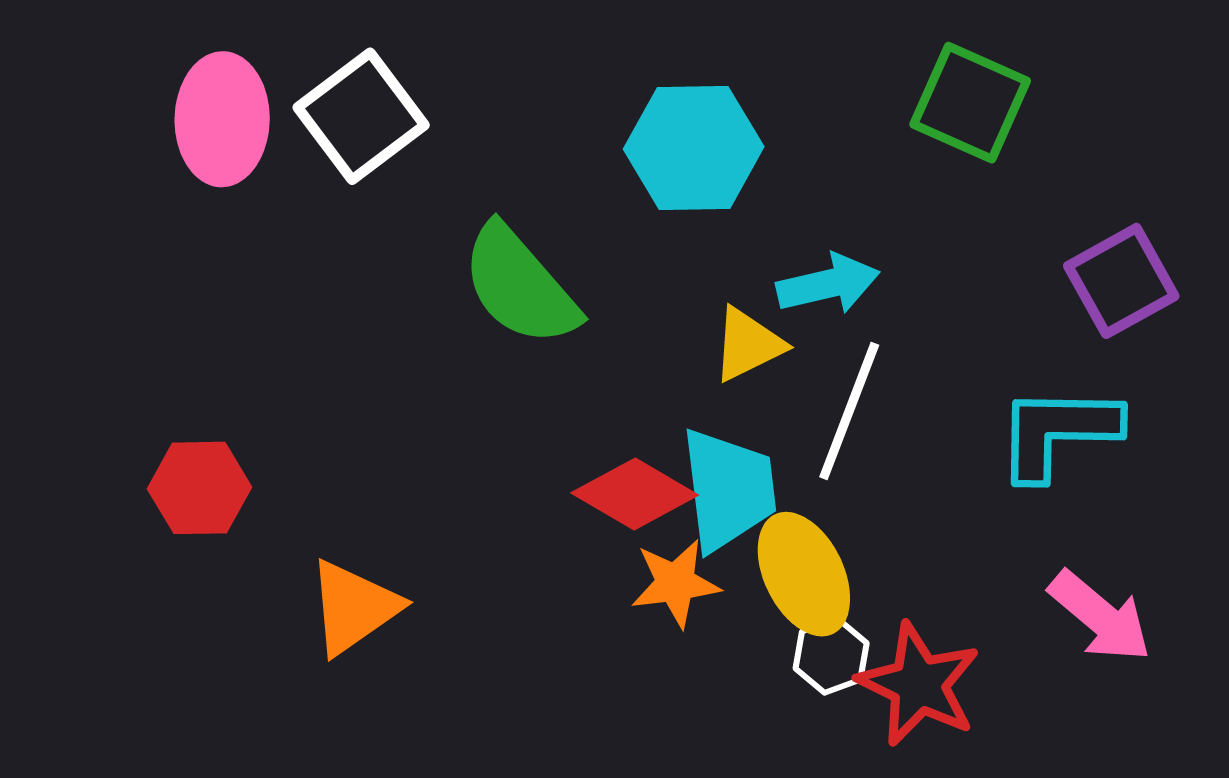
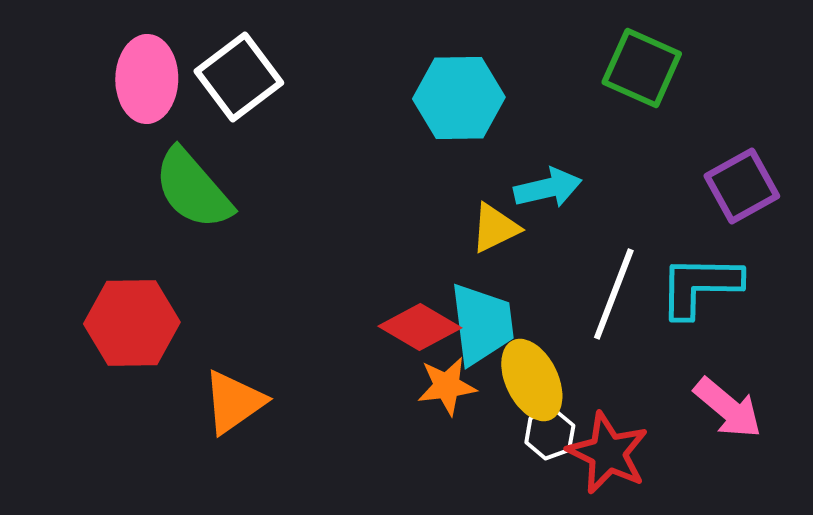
green semicircle: (520, 285) -> (193, 189), moved
white line: (849, 411) -> (614, 294), moved
red hexagon: (199, 488) -> (132, 323), size x1.4

